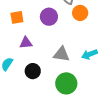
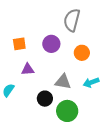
orange circle: (80, 13) -> (82, 53), moved
black circle: (33, 71) -> (45, 99), moved

